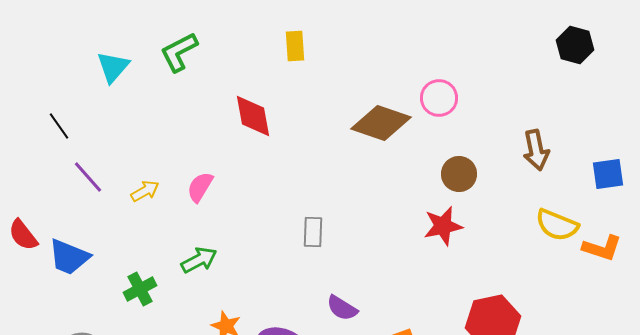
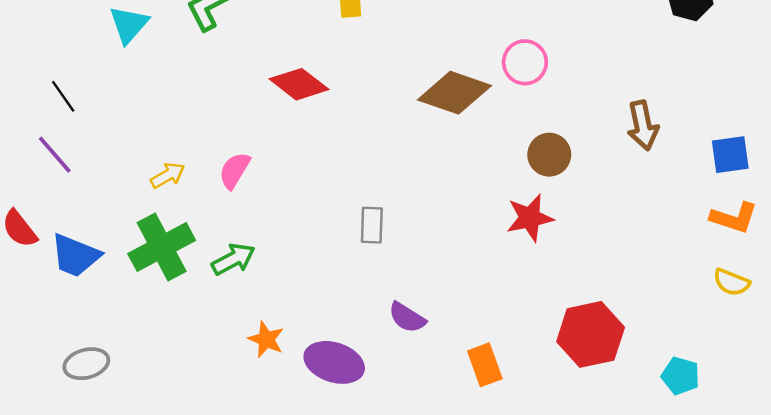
red diamond: (253, 116) -> (299, 84), turned -42
purple line: (88, 177) -> (55, 155), moved
yellow semicircle: (557, 225) -> (732, 282), moved, size x0.7
orange L-shape: (602, 248) -> (734, 218), moved
green cross: (140, 289) -> (162, 247), moved, size x1.6

